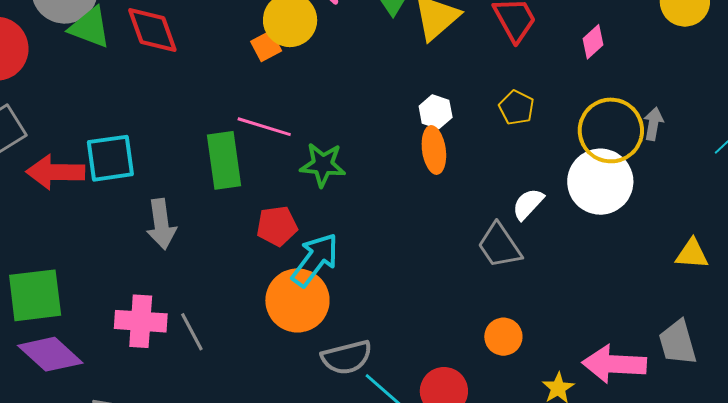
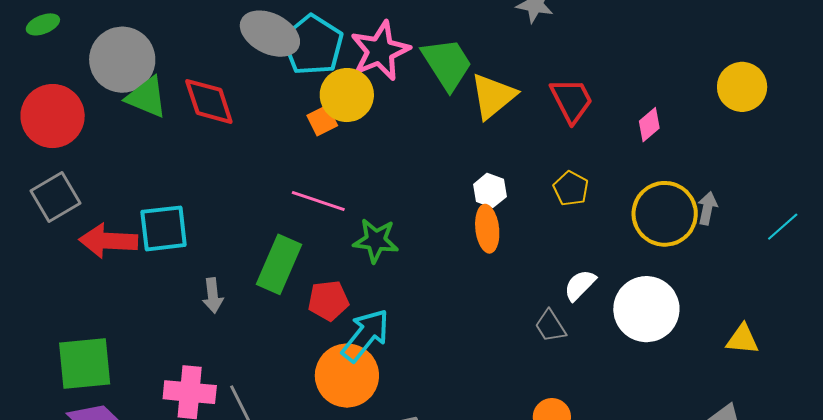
green rectangle: (224, 160) -> (279, 264), moved, turned 30
white circle: (600, 182) -> (646, 309), moved
gray arrow: (161, 224) -> (213, 296), size x0.7
gray trapezoid: (499, 246) -> (550, 326), size x0.7

